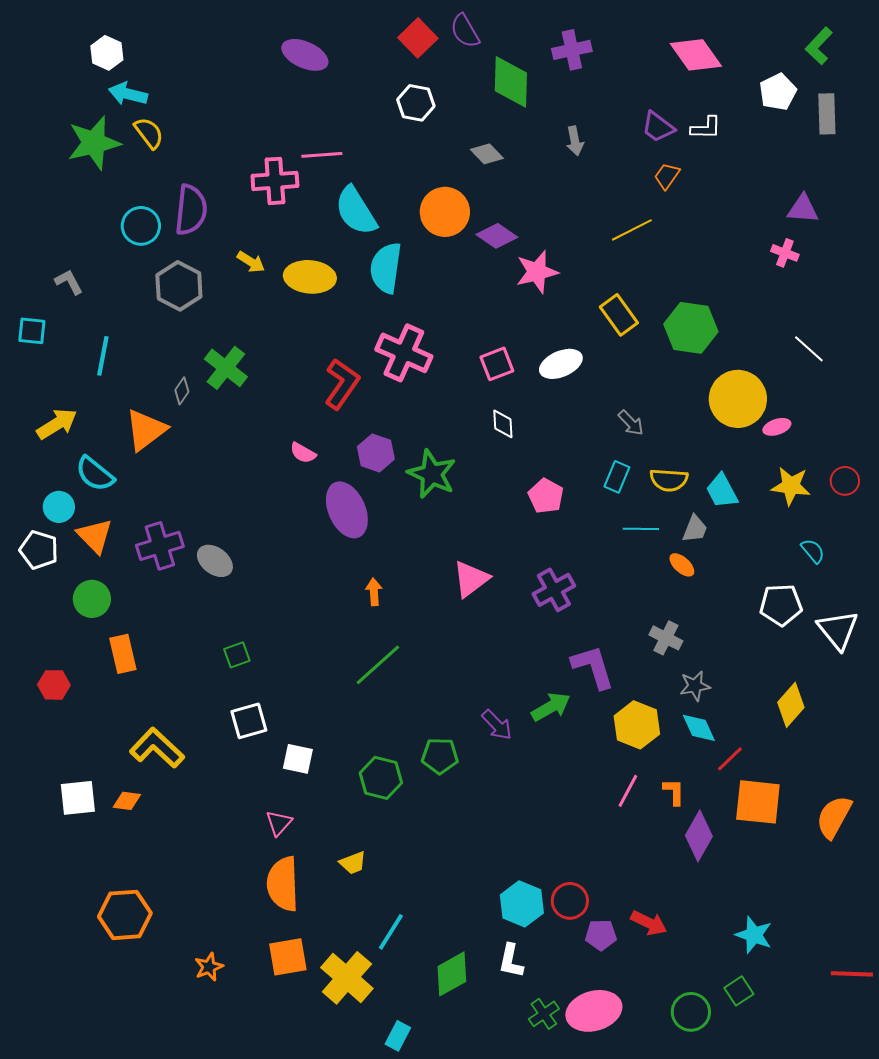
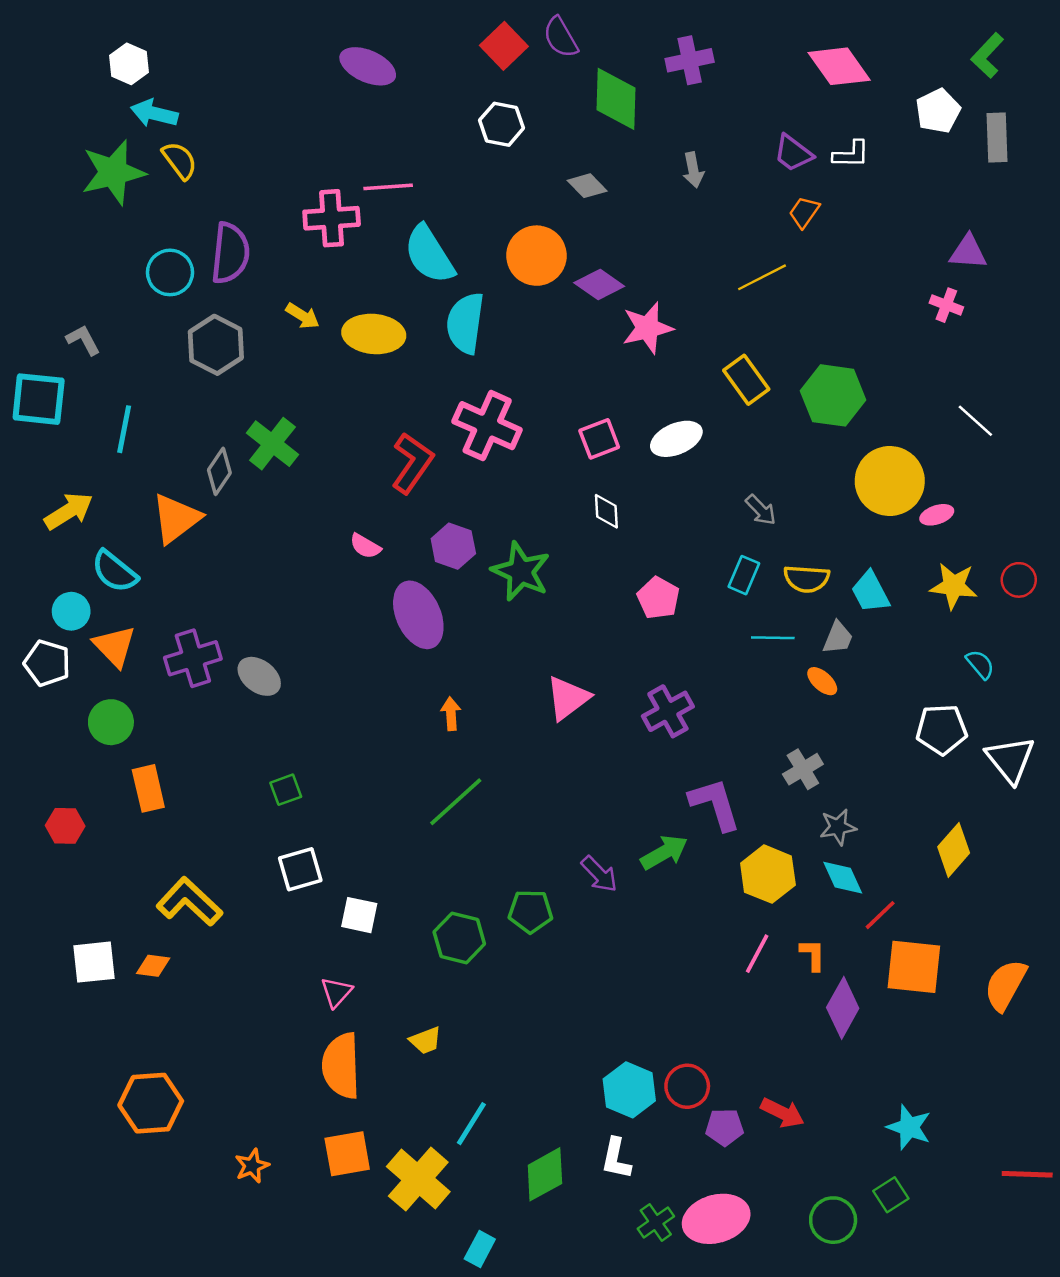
cyan square: (32, 331) -> (39, 399), size x1.6
gray diamond: (182, 391) -> (219, 471), size x1.4
gray cross: (666, 638) -> (803, 769), turned 32

